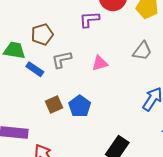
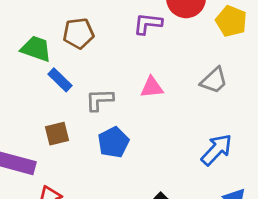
gray L-shape: (62, 60) -> (99, 100), moved
brown square: (54, 104) -> (57, 134), moved

